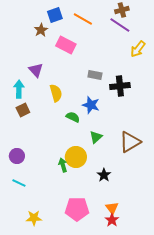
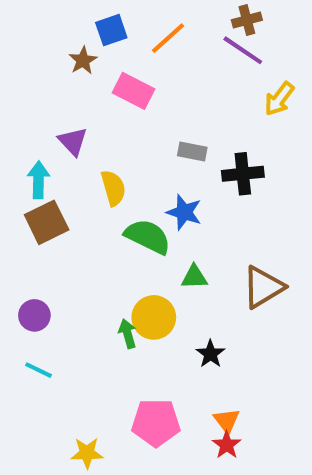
orange line: (83, 19) -> (168, 38), turned -72
brown square: (23, 110) -> (47, 222), size x1.5
green semicircle: (73, 117) -> (148, 236), size x1.6
green triangle: (96, 137) -> (194, 277), turned 40
yellow star: (34, 218) -> (87, 453), moved

